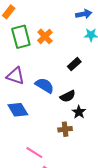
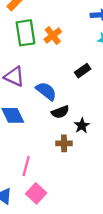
black semicircle: (68, 96) -> (60, 112), moved
pink line: (34, 153) -> (26, 166), turned 66

